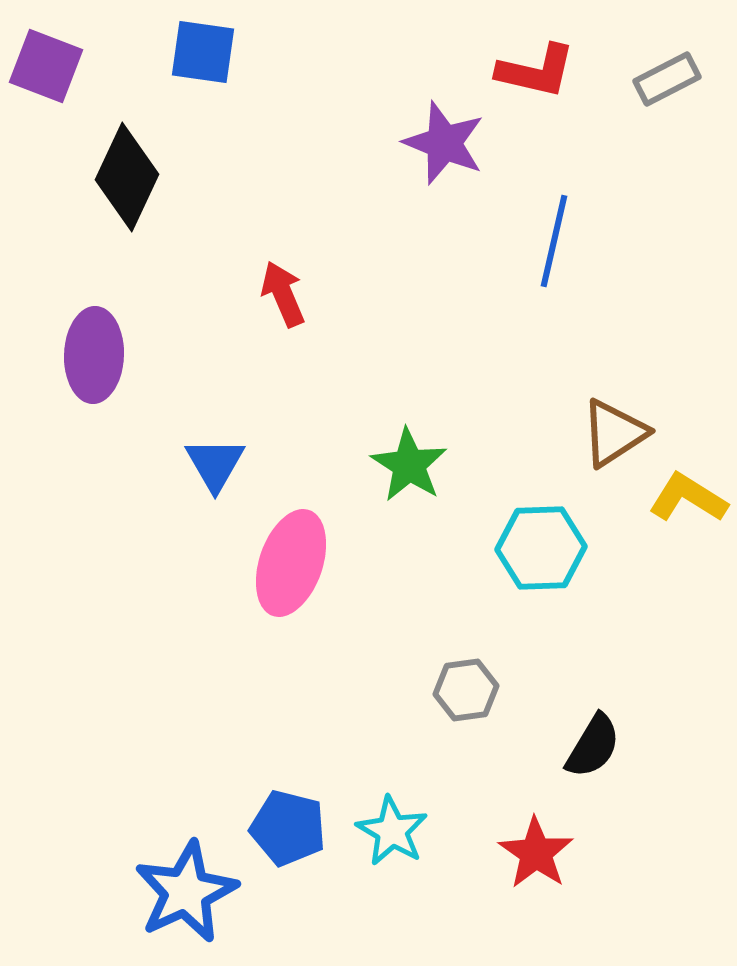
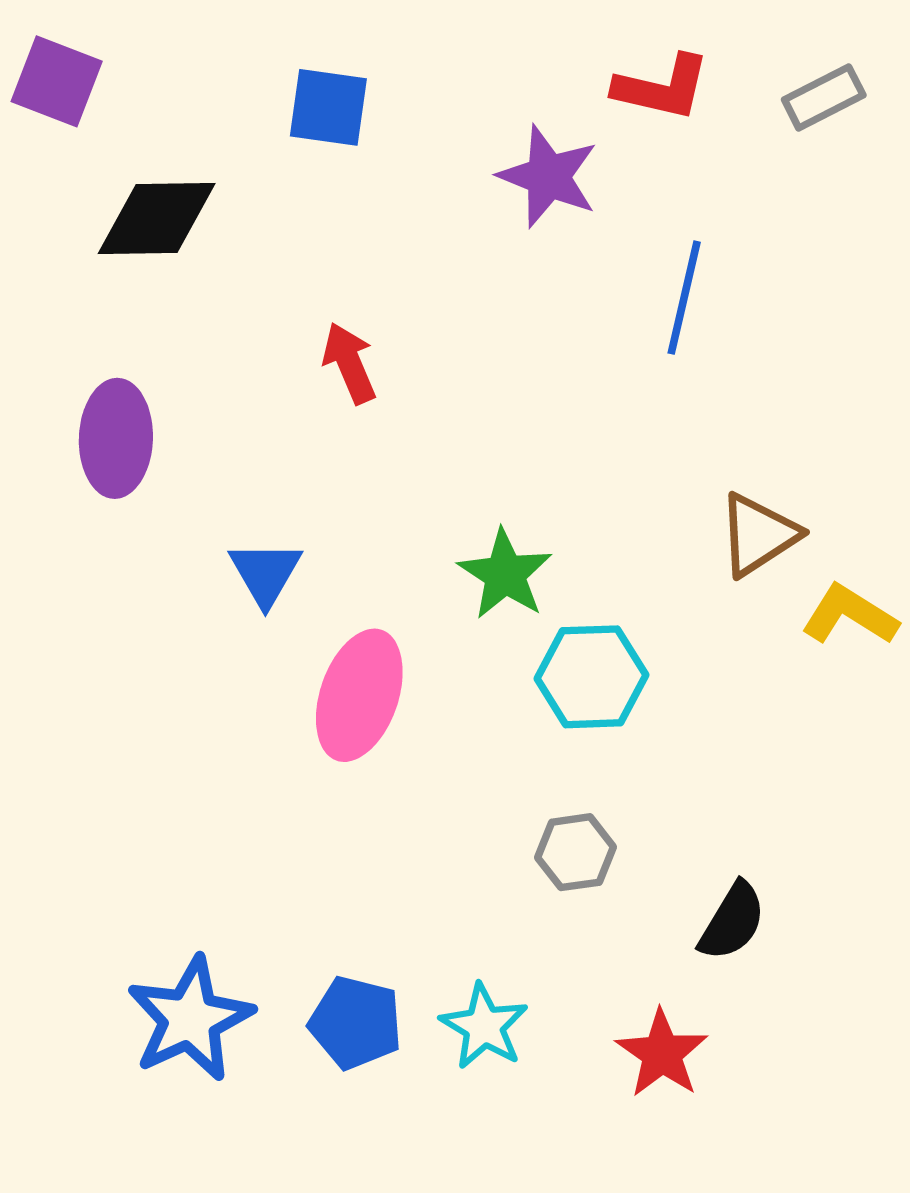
blue square: (203, 52) -> (328, 107), moved
black diamond: (127, 177) -> (157, 218), turned 64
cyan hexagon: (541, 548) -> (592, 677), moved
blue star: (186, 892) -> (190, 1019), moved

